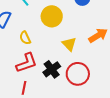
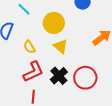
yellow triangle: (69, 44) -> (61, 46), moved

